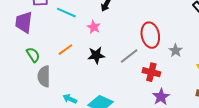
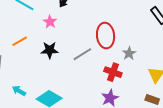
red cross: (151, 72) -> (113, 72), moved

